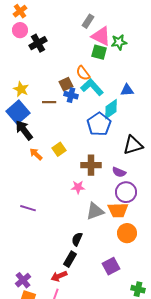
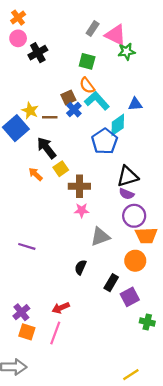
pink triangle: (101, 36) -> (116, 35), moved
green square: (99, 52) -> (87, 61), moved
yellow star: (21, 89) -> (30, 111), moved
blue cross: (71, 95) -> (74, 110), turned 32
black arrow: (24, 130) -> (47, 148), moved
black triangle: (133, 145) -> (128, 176), moved
brown cross: (91, 165) -> (79, 186), moved
purple line: (28, 208) -> (27, 246), moved
orange trapezoid: (118, 210) -> (146, 236), moved
black rectangle: (70, 259) -> (111, 283), moved
purple square: (111, 266) -> (130, 297), moved

